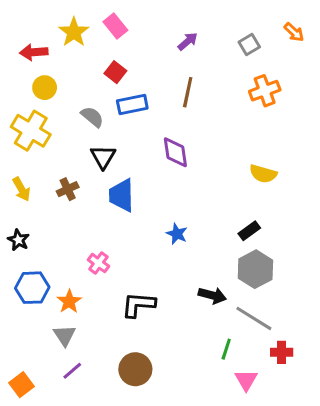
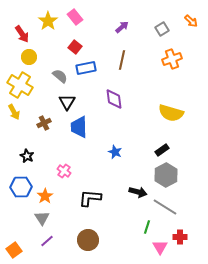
red arrow: (34, 52) -> (22, 34), turned -120
yellow semicircle: (263, 174) -> (171, 113), size x1.4
yellow arrow: (21, 189) -> (14, 112), moved
black star: (18, 240) -> (27, 156), moved
red cross: (282, 352) -> (180, 237), moved

